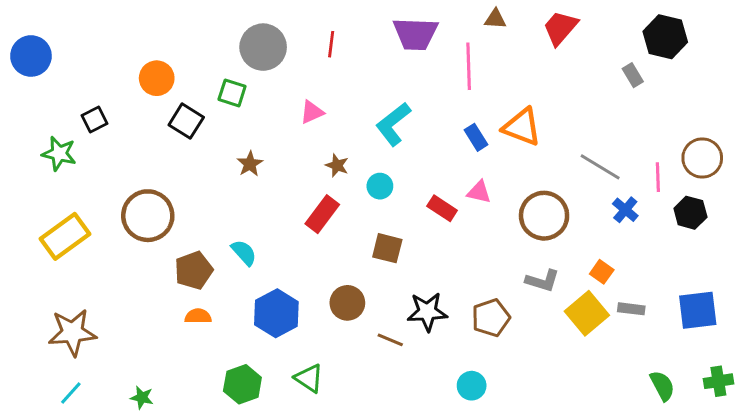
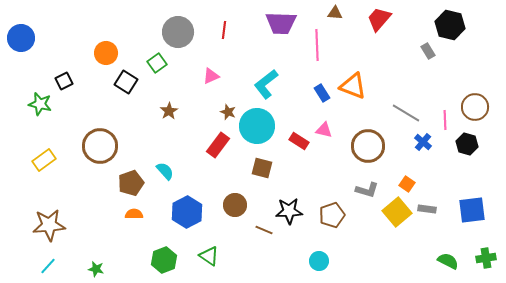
green square: (232, 93) -> (157, 63), turned 36
cyan circle: (380, 186) -> (257, 126), size x2.0
yellow rectangle: (65, 236) -> (44, 160), size x0.7
green semicircle: (662, 386) -> (448, 261), turned -35

